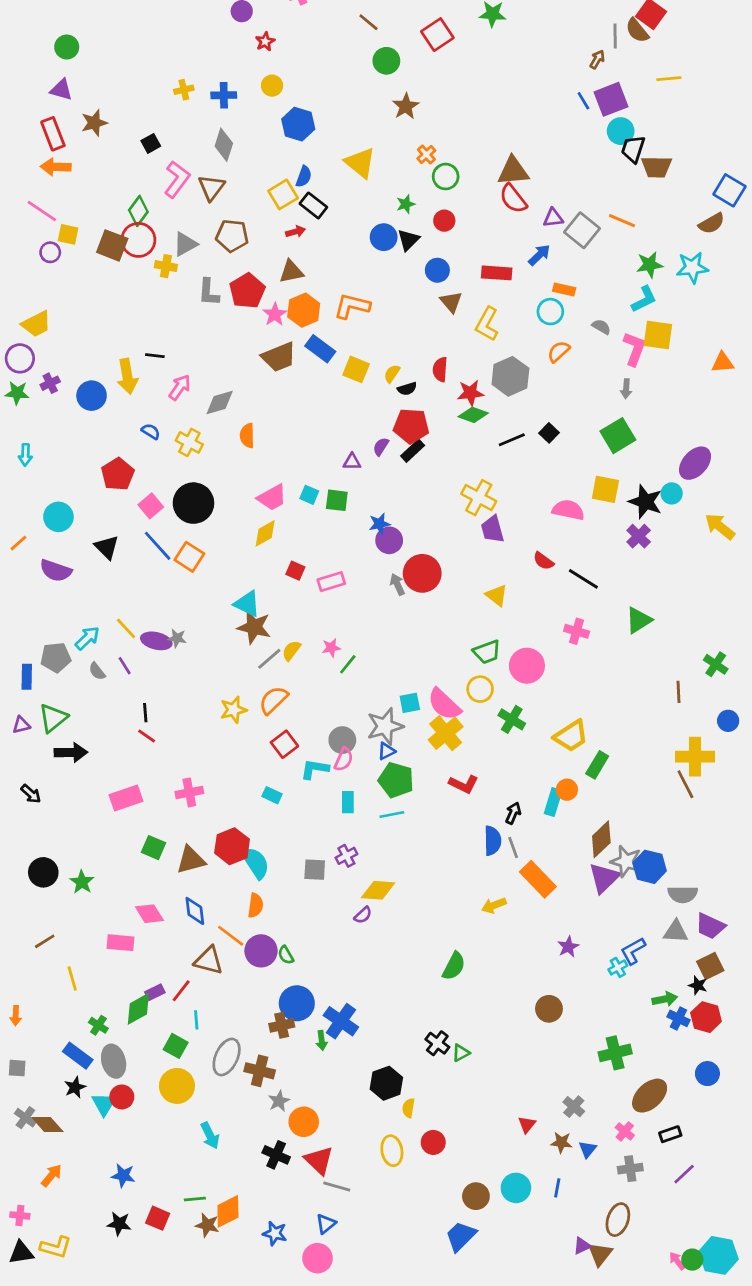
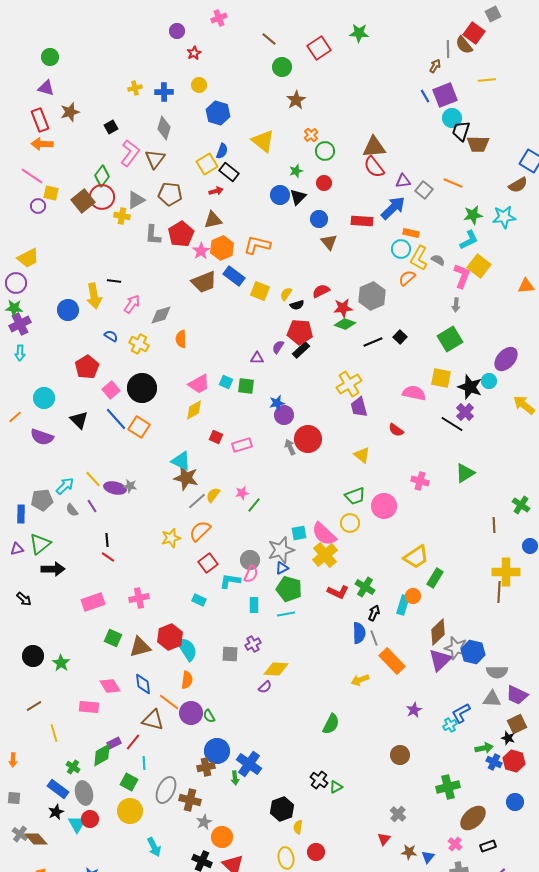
gray square: (582, 230) -> (424, 190), size x0.7
brown square: (112, 245) -> (83, 201), turned 30
blue arrow: (539, 255) -> (393, 208), size x1.5
yellow L-shape: (487, 324) -> (419, 258), moved
yellow square: (658, 335) -> (479, 266), turned 30
red semicircle: (440, 369) -> (321, 291), turned 60
purple cross: (50, 383) -> (20, 324), moved, size x1.5
yellow cross: (479, 498) -> (349, 384), turned 30
black line: (583, 579) -> (452, 424), moved
green cross: (512, 719) -> (365, 587), moved
brown line: (685, 784) -> (499, 592), turned 30
gray cross: (574, 1107) -> (398, 814), moved

